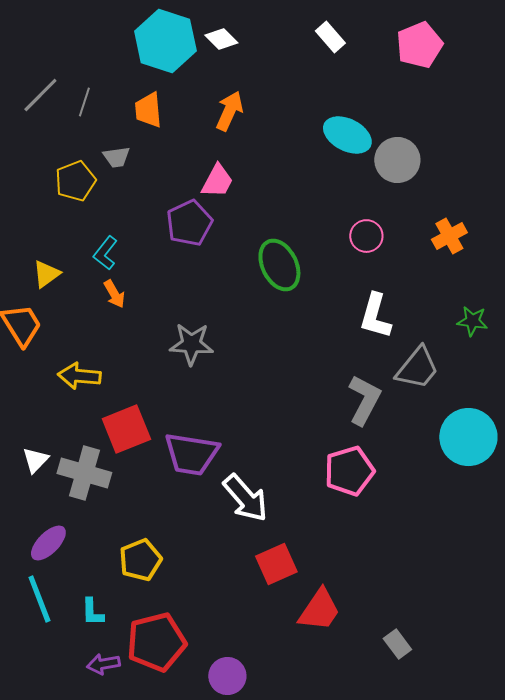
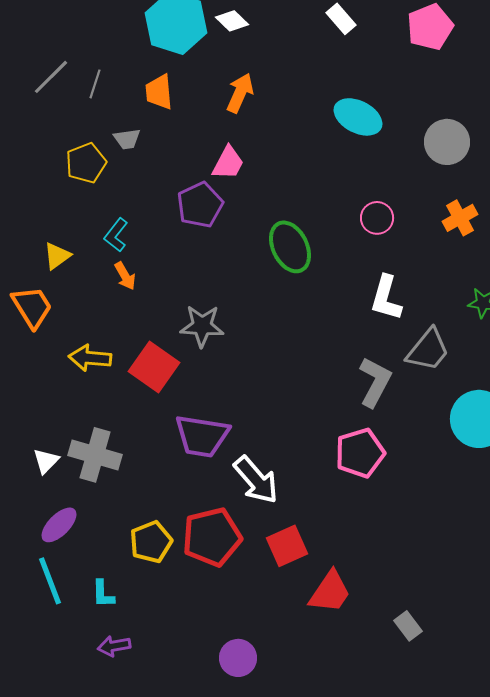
gray circle: (397, 160) -> (447, 142), moved
red square: (126, 429) -> (154, 367), moved, turned -33
white triangle: (35, 460) -> (46, 461), moved
red pentagon: (156, 642) -> (212, 537), moved

